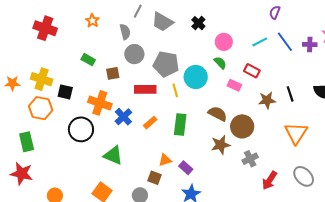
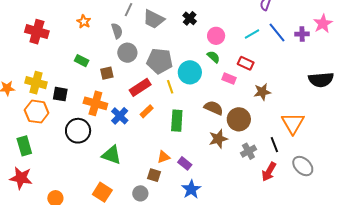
red rectangle: (145, 89) -> (140, 87), turned -30
black line: (290, 94) -> (274, 145), moved
orange rectangle: (150, 123) -> (147, 111), moved

